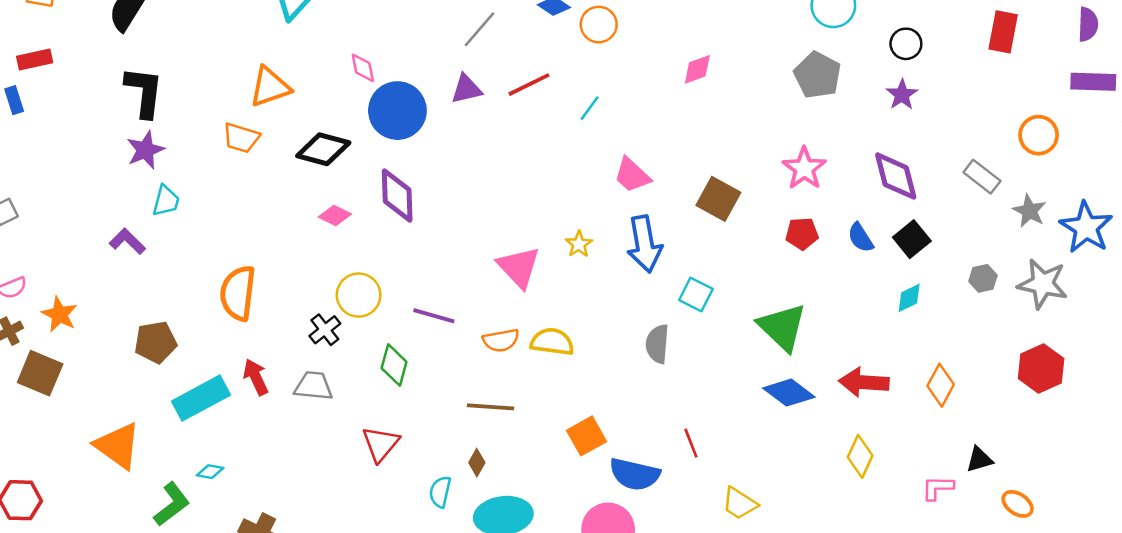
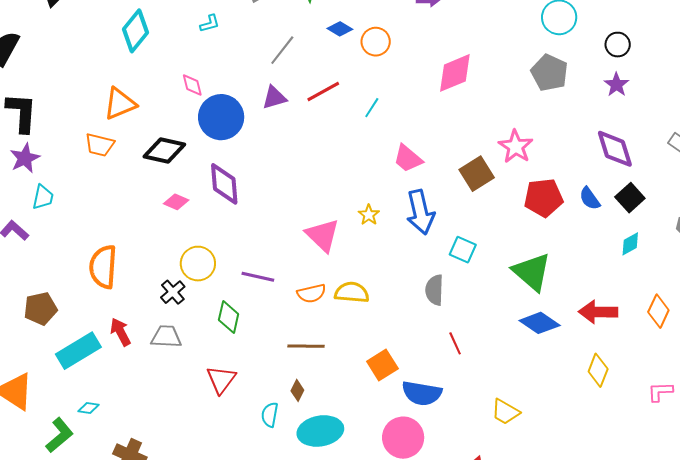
pink diamond: (697, 69) -> (455, 73), size x1.6
pink star: (804, 168) -> (516, 147), moved
brown square: (718, 199) -> (477, 174), turned 32
red pentagon: (802, 234) -> (543, 198), size x1.5
red line: (691, 443) -> (455, 343), moved

